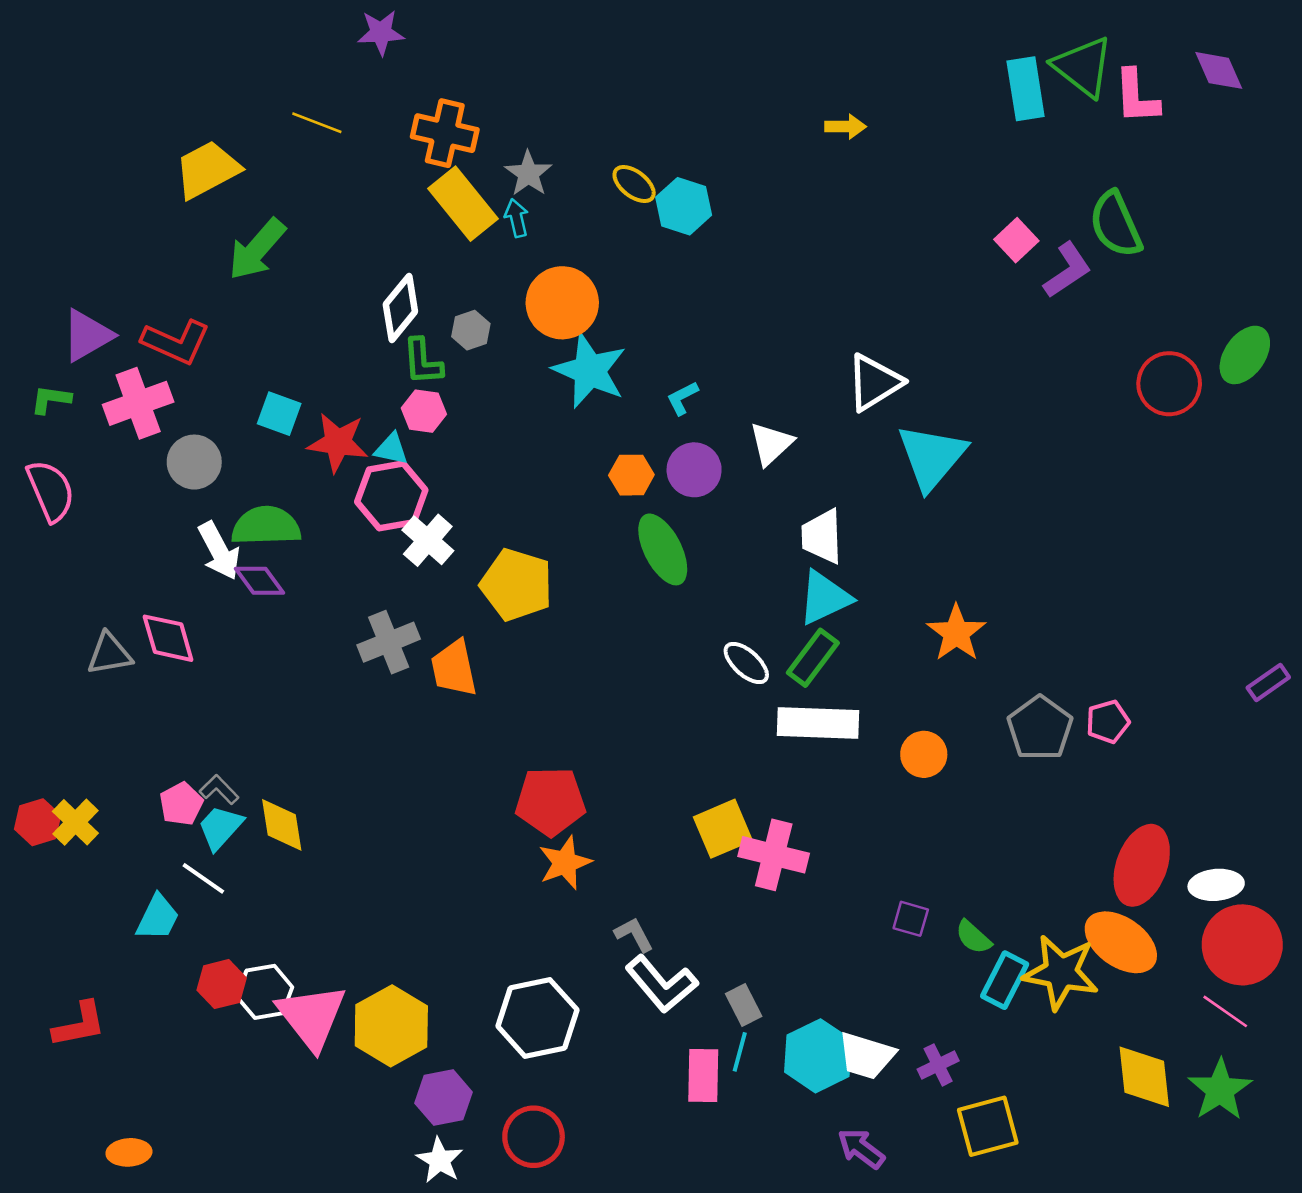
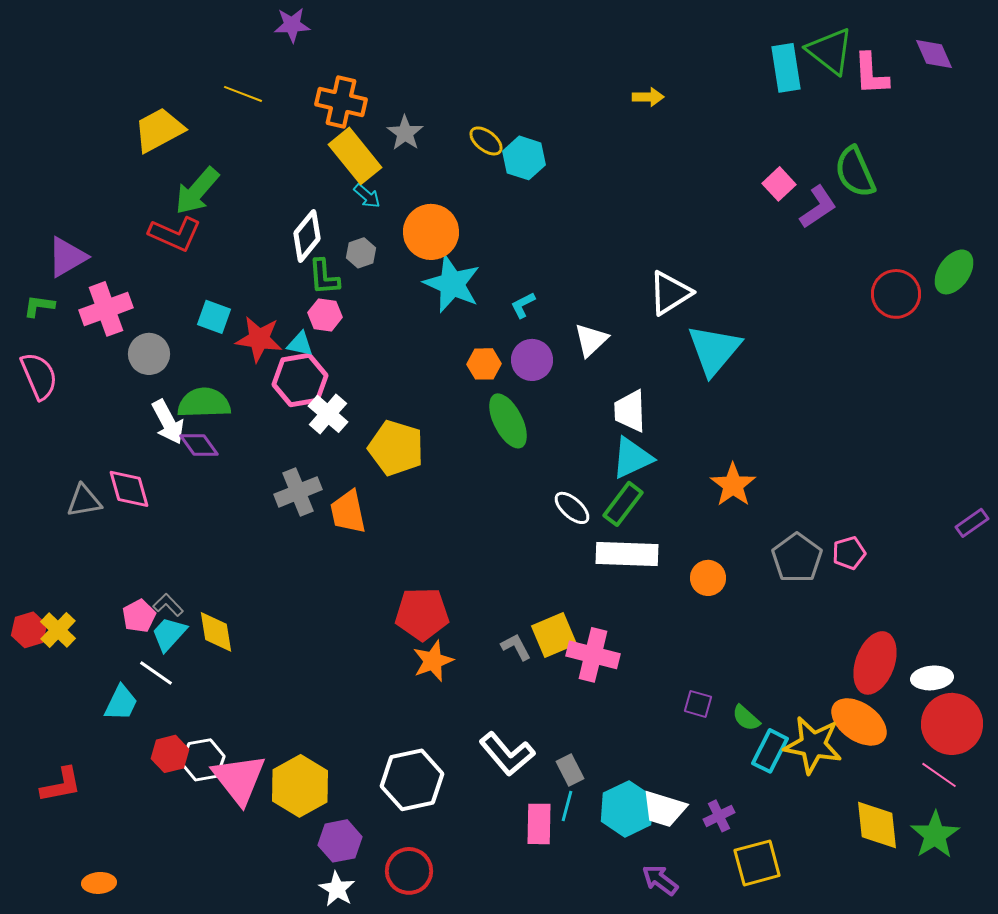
cyan arrow: (517, 218) -> (367, 196), moved, turned 144
red L-shape: (176, 342) -> (175, 234), moved
gray L-shape: (634, 934) -> (516, 647), moved

